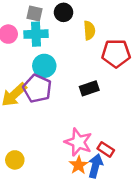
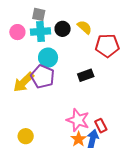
black circle: (64, 12) -> (63, 29), moved
yellow semicircle: (89, 30) -> (85, 27), turned -42
red rectangle: (106, 149) -> (101, 126), turned 32

